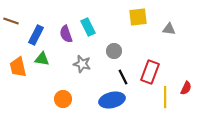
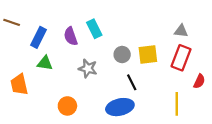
yellow square: (138, 17) -> (148, 54), moved
orange trapezoid: (18, 67) -> (19, 85), moved
red rectangle: (150, 72) -> (181, 58), moved
red semicircle: (186, 88) -> (199, 81), moved

